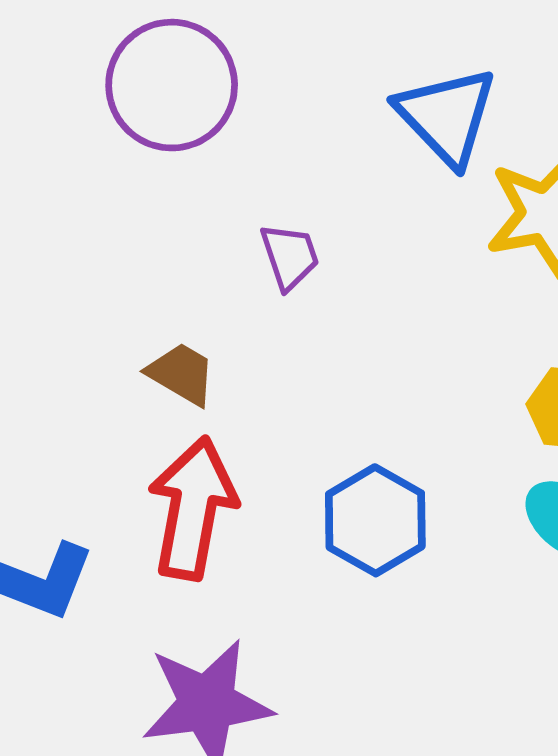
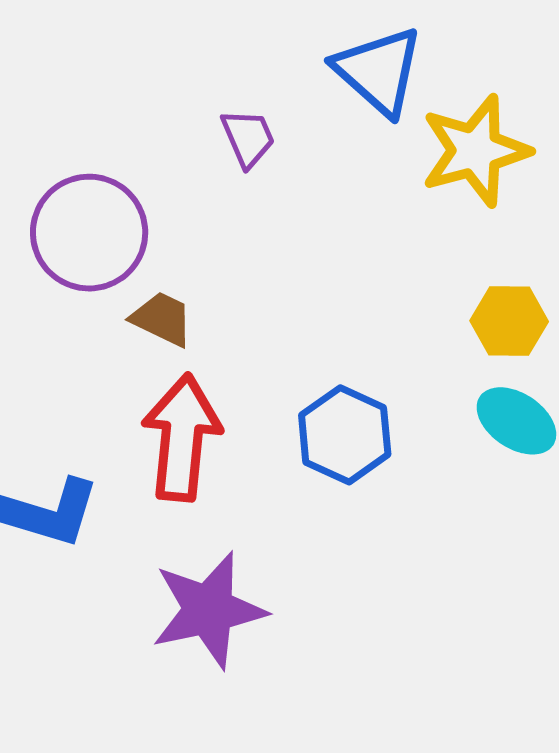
purple circle: (172, 85) -> (89, 233), moved
purple trapezoid: (290, 256) -> (248, 138), moved

